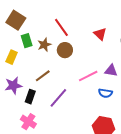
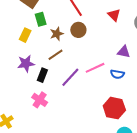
brown star: (44, 45) -> (57, 34), moved
pink line: (88, 76) -> (95, 68), moved

